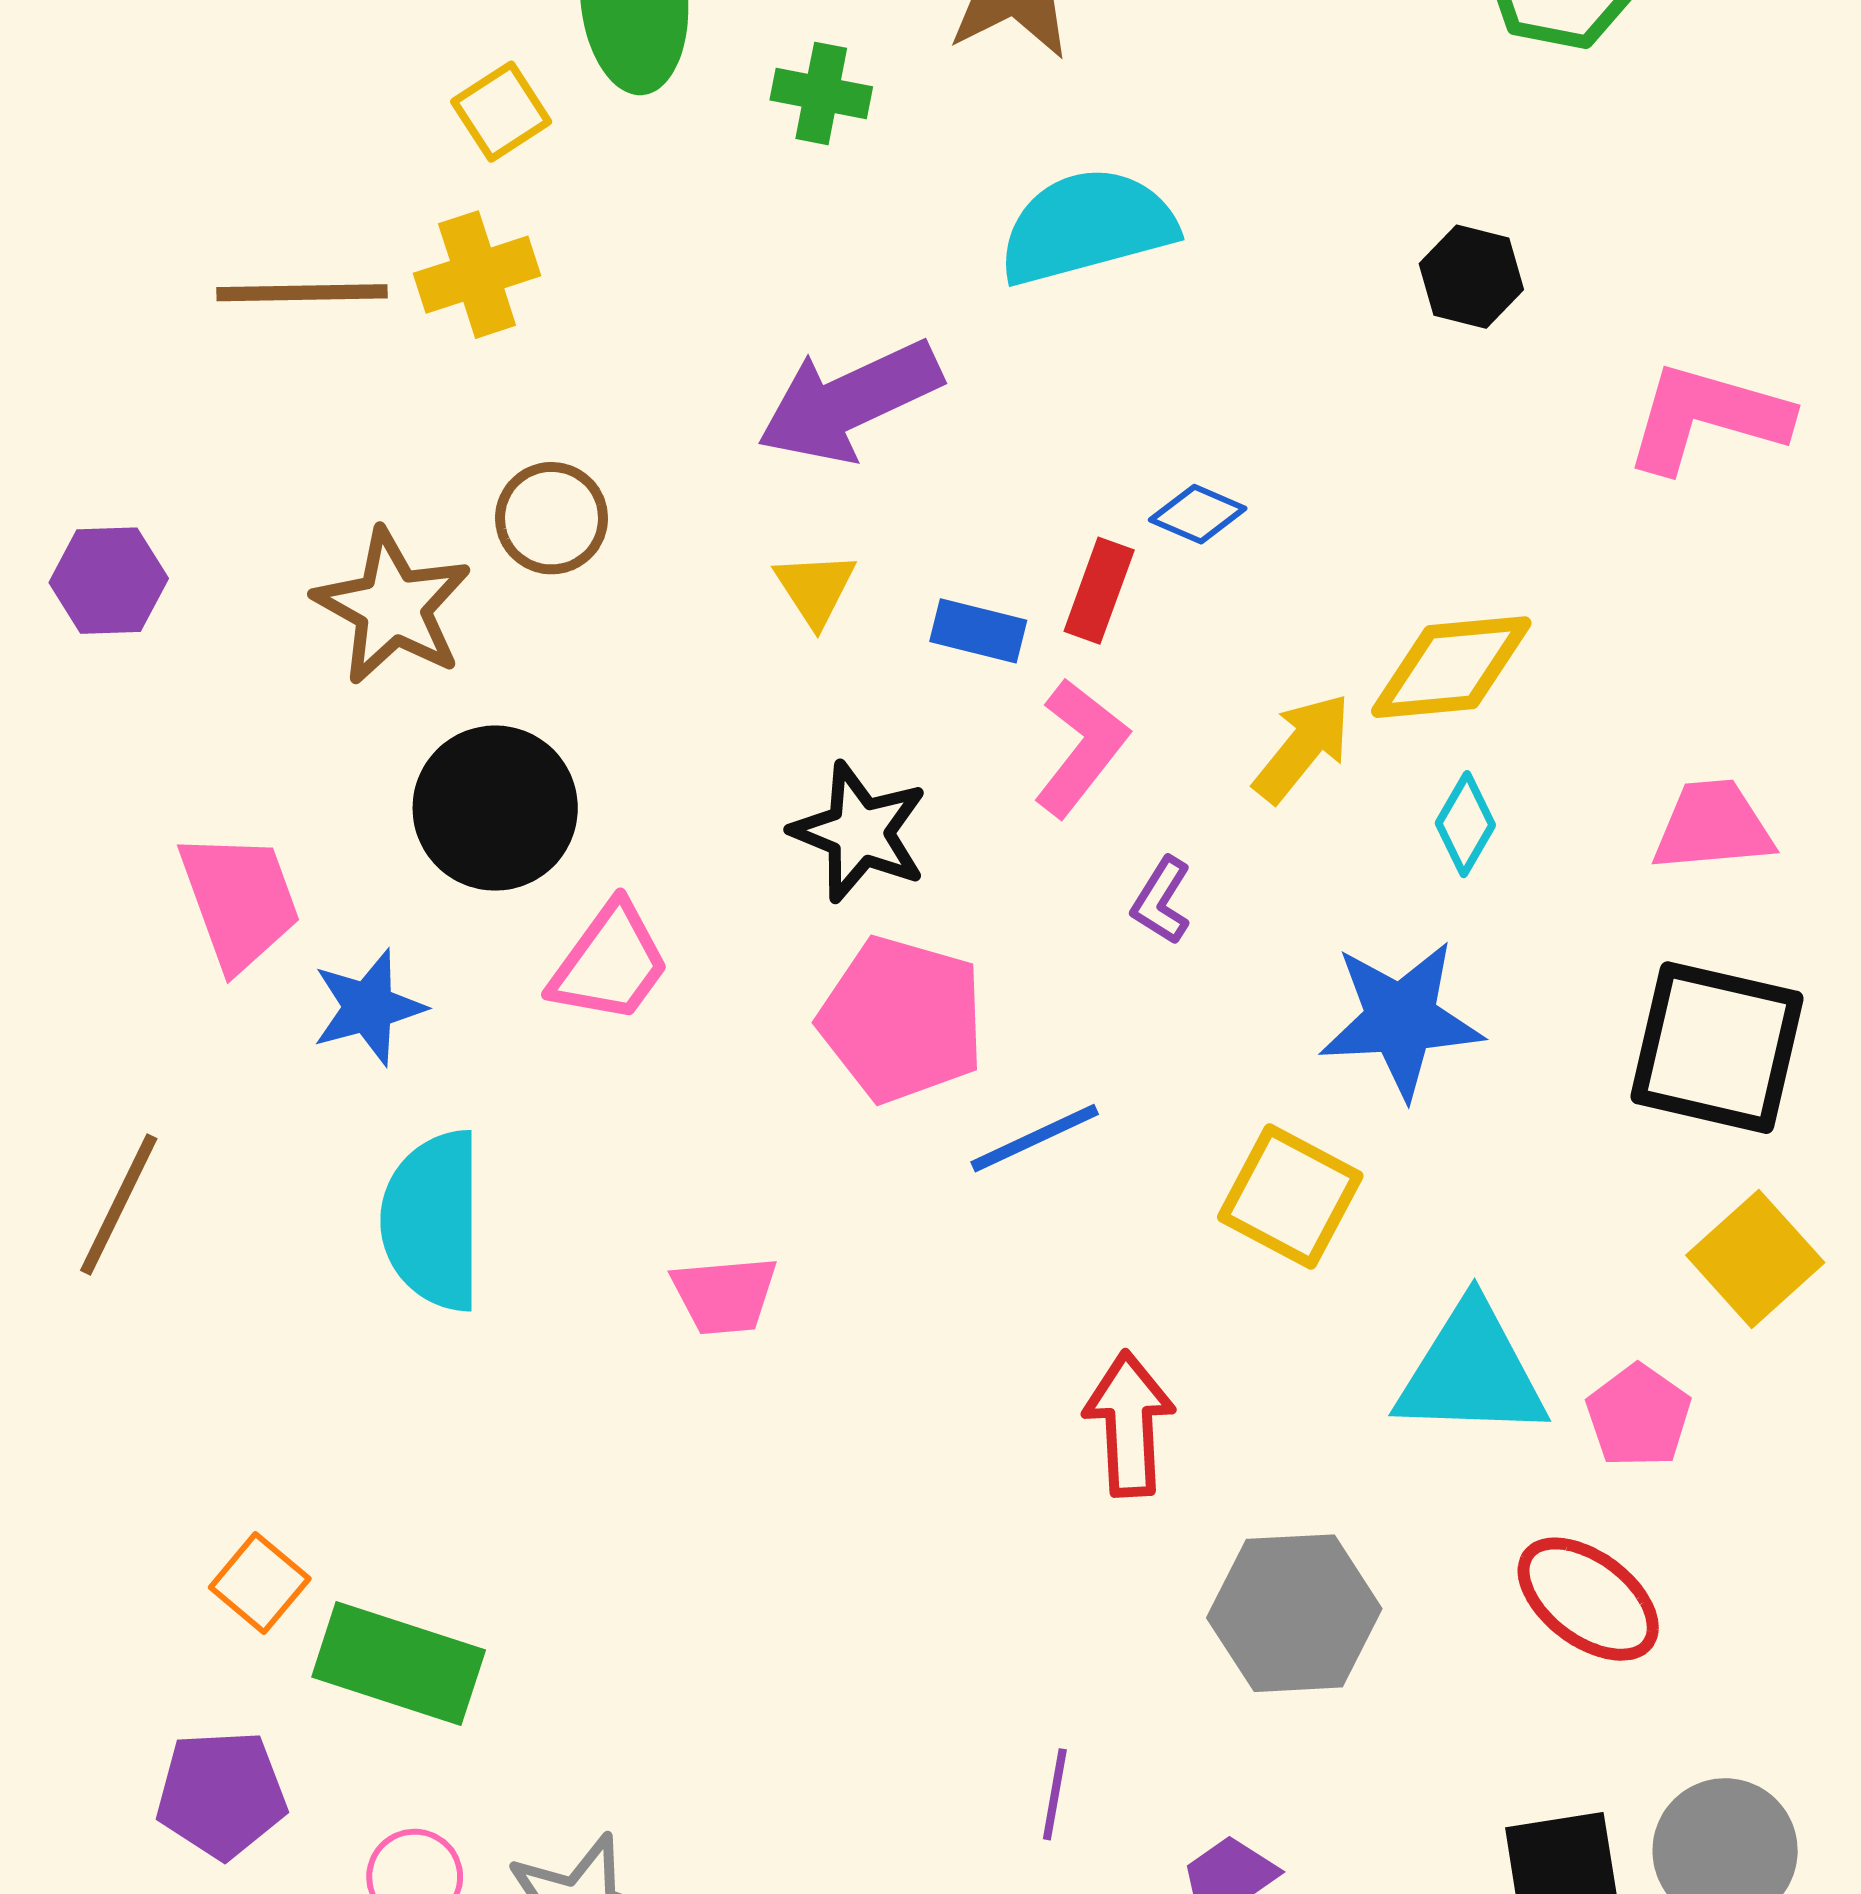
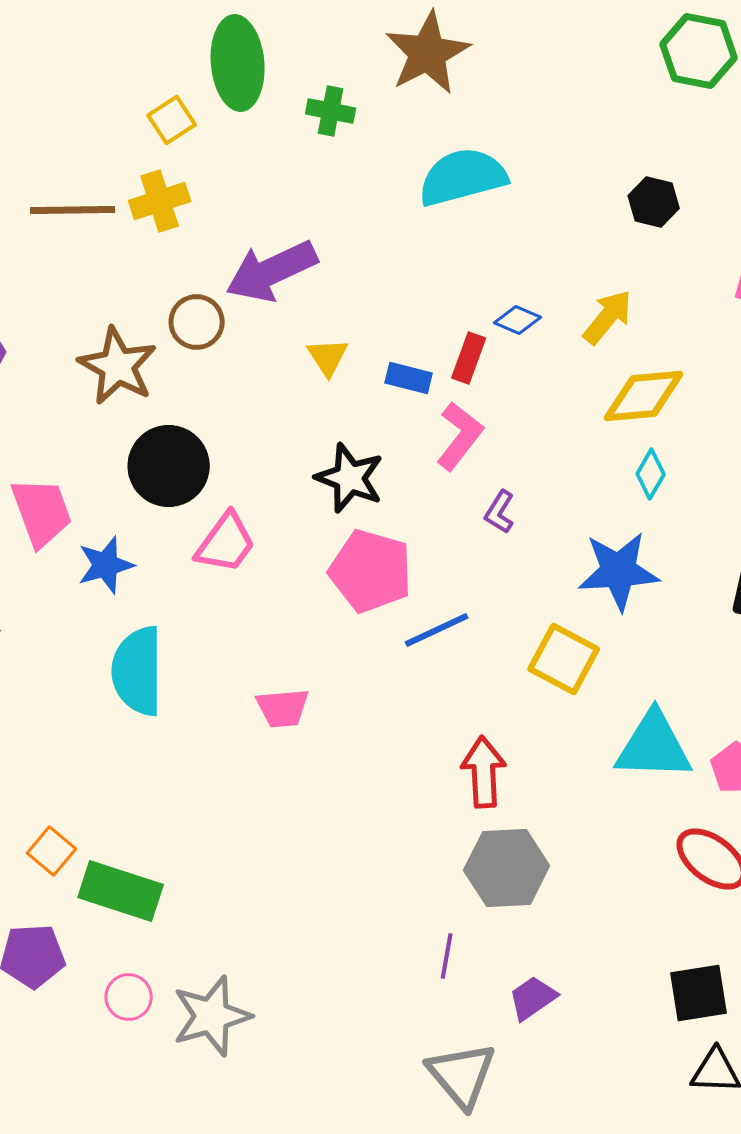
purple arrow: (849, 401) -> (272, 271), moved
yellow arrow: (1302, 748) -> (608, 317), moved
gray hexagon: (1294, 1613) -> (507, 868), moved

